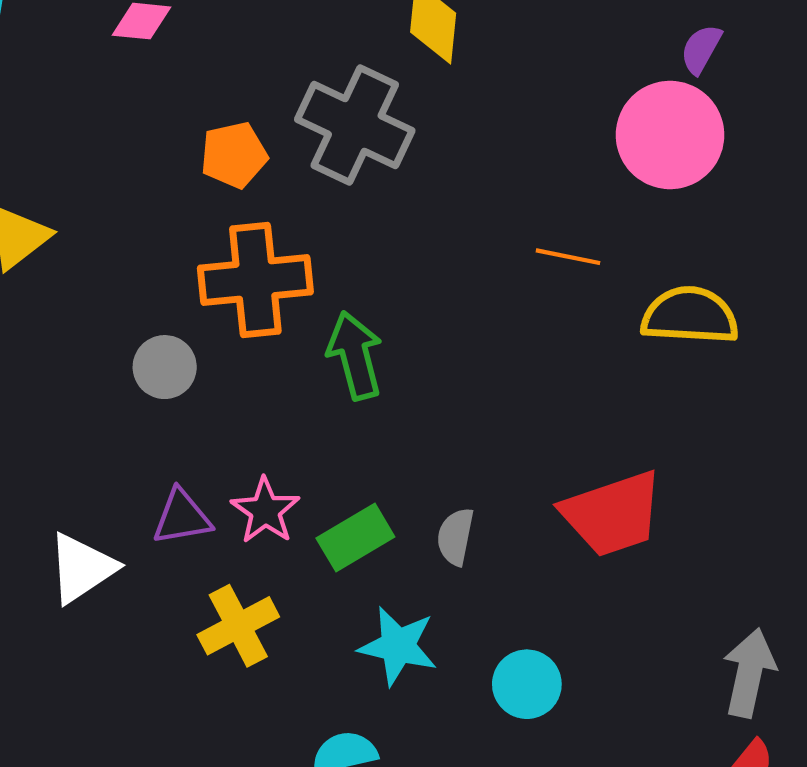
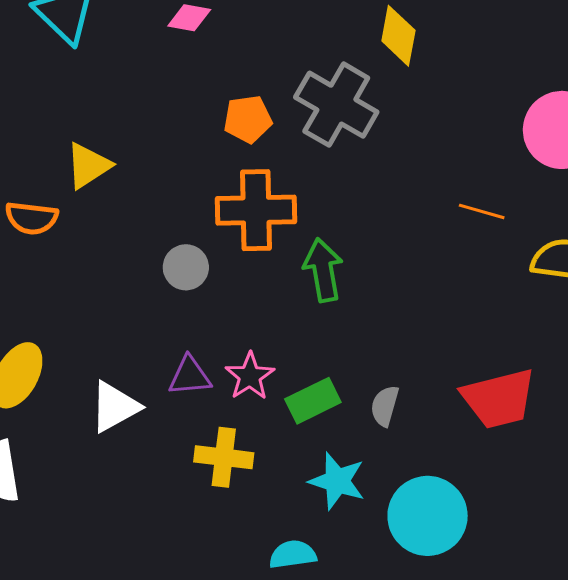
yellow cross: (238, 626) -> (224, 457), turned 30
cyan circle: (527, 684) -> (428, 516), size x1.6

